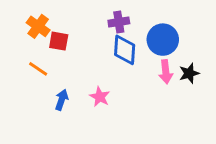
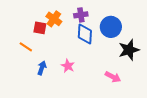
orange cross: (38, 26) -> (54, 19), moved
pink arrow: (166, 72) -> (113, 77), moved, turned -56
black star: (189, 73) -> (129, 50), size x1.5

